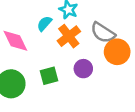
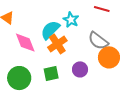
cyan semicircle: (44, 24) -> (50, 30), size x1.5
orange cross: (69, 36) -> (57, 44), moved

